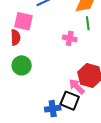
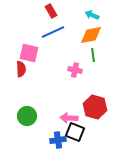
green circle: (22, 65) -> (27, 116), moved
pink arrow: (77, 87) -> (69, 118), moved, turned -42

